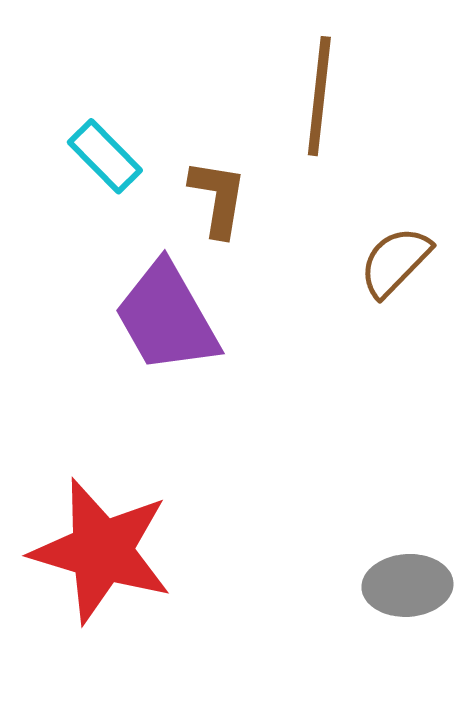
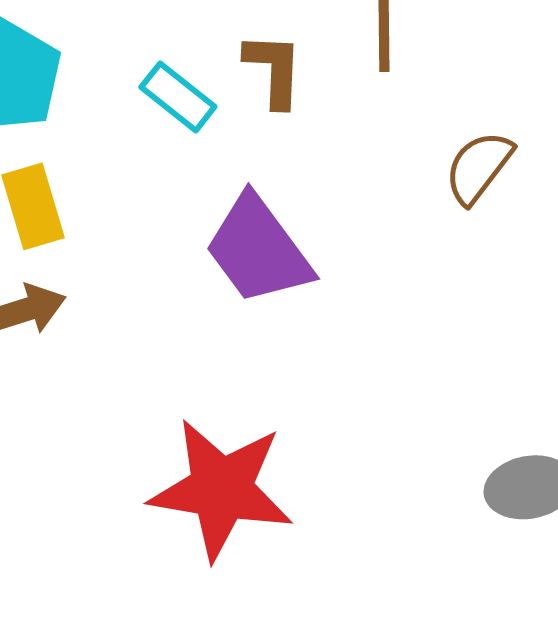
brown L-shape: (218, 198) -> (274, 70), moved

